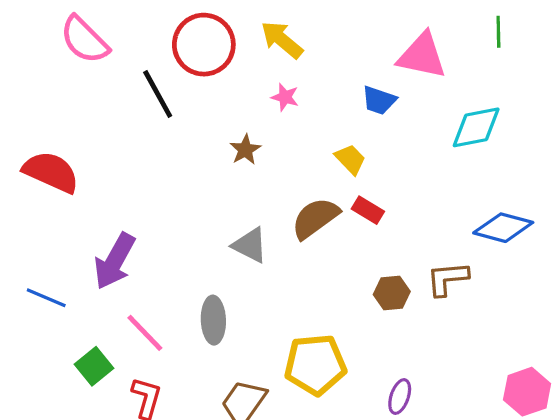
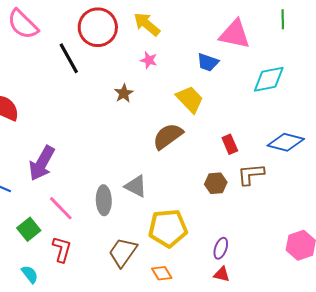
yellow trapezoid: (350, 159) -> (190, 99), size x1.4
red rectangle: (368, 210) -> (230, 144), moved, turned 36
gray triangle: (250, 245) -> (136, 186), moved

